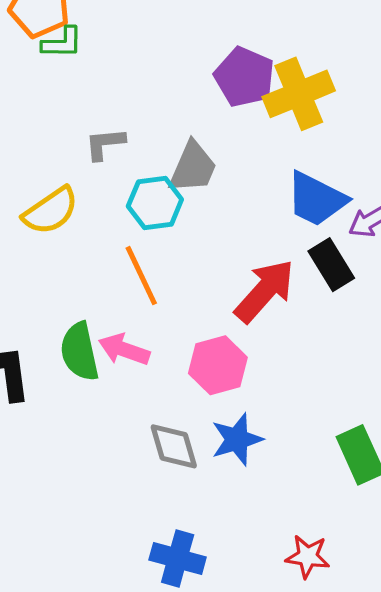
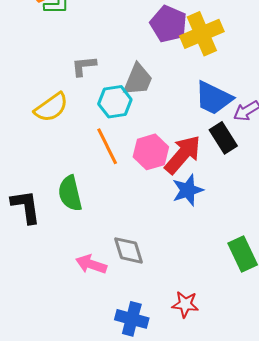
pink arrow: (124, 349) -> (91, 264), moved
pink hexagon: (218, 365) -> (151, 152), moved
blue star: (237, 439) -> (188, 190), moved
red star: (308, 556) -> (185, 304), moved

